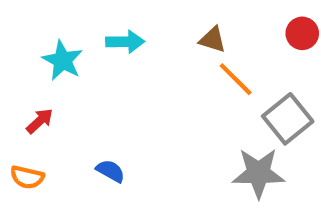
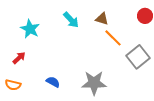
cyan arrow: (125, 42) -> (71, 20), moved, turned 48
gray star: (258, 173) -> (94, 83), moved

